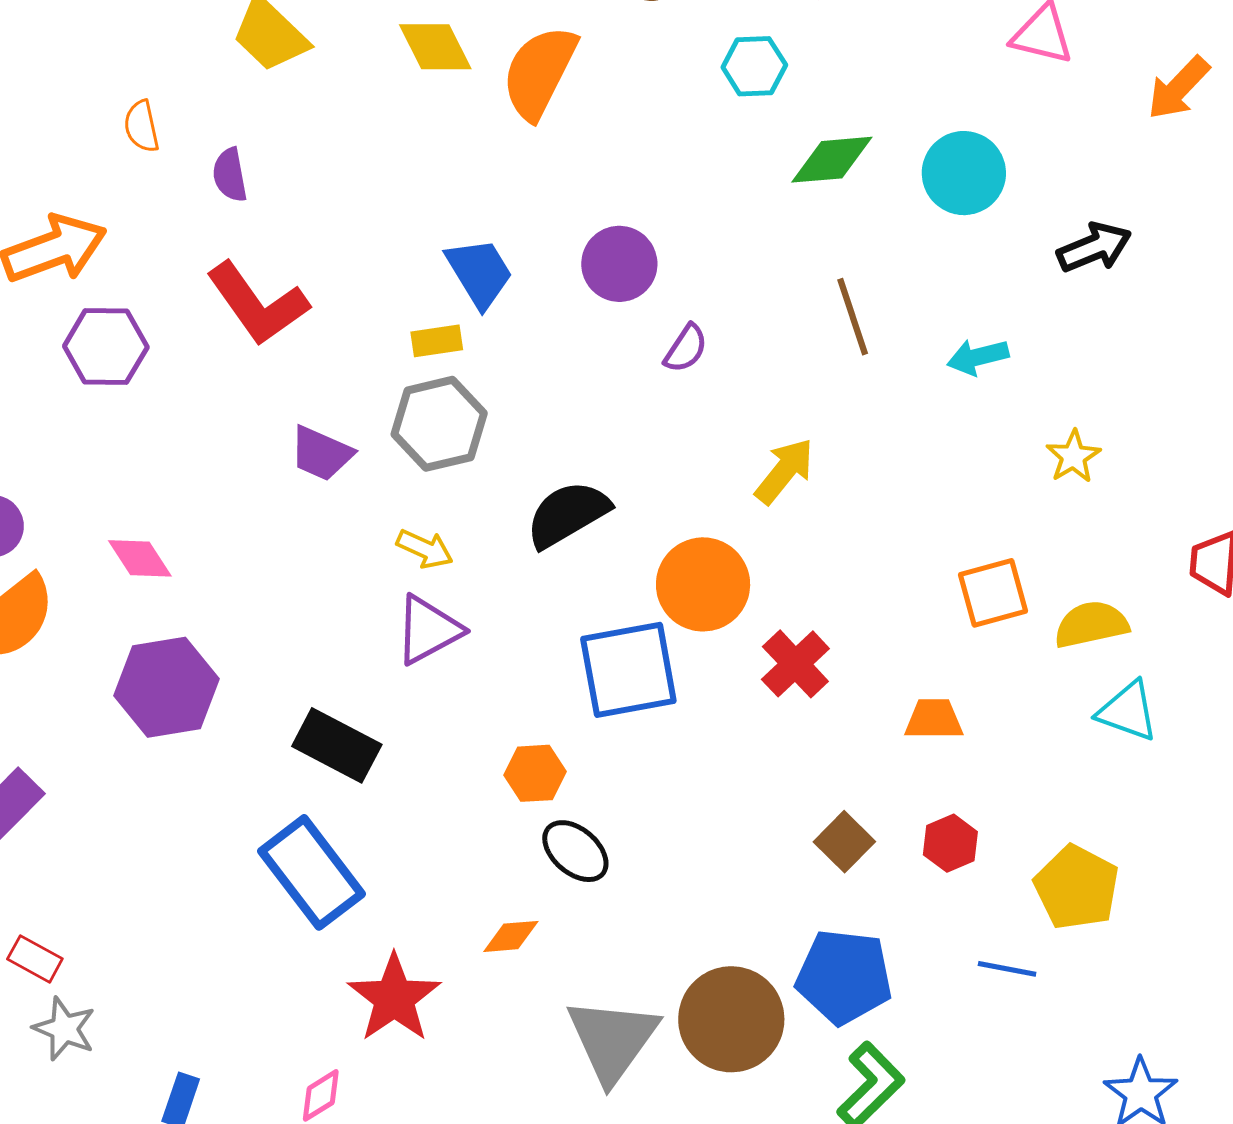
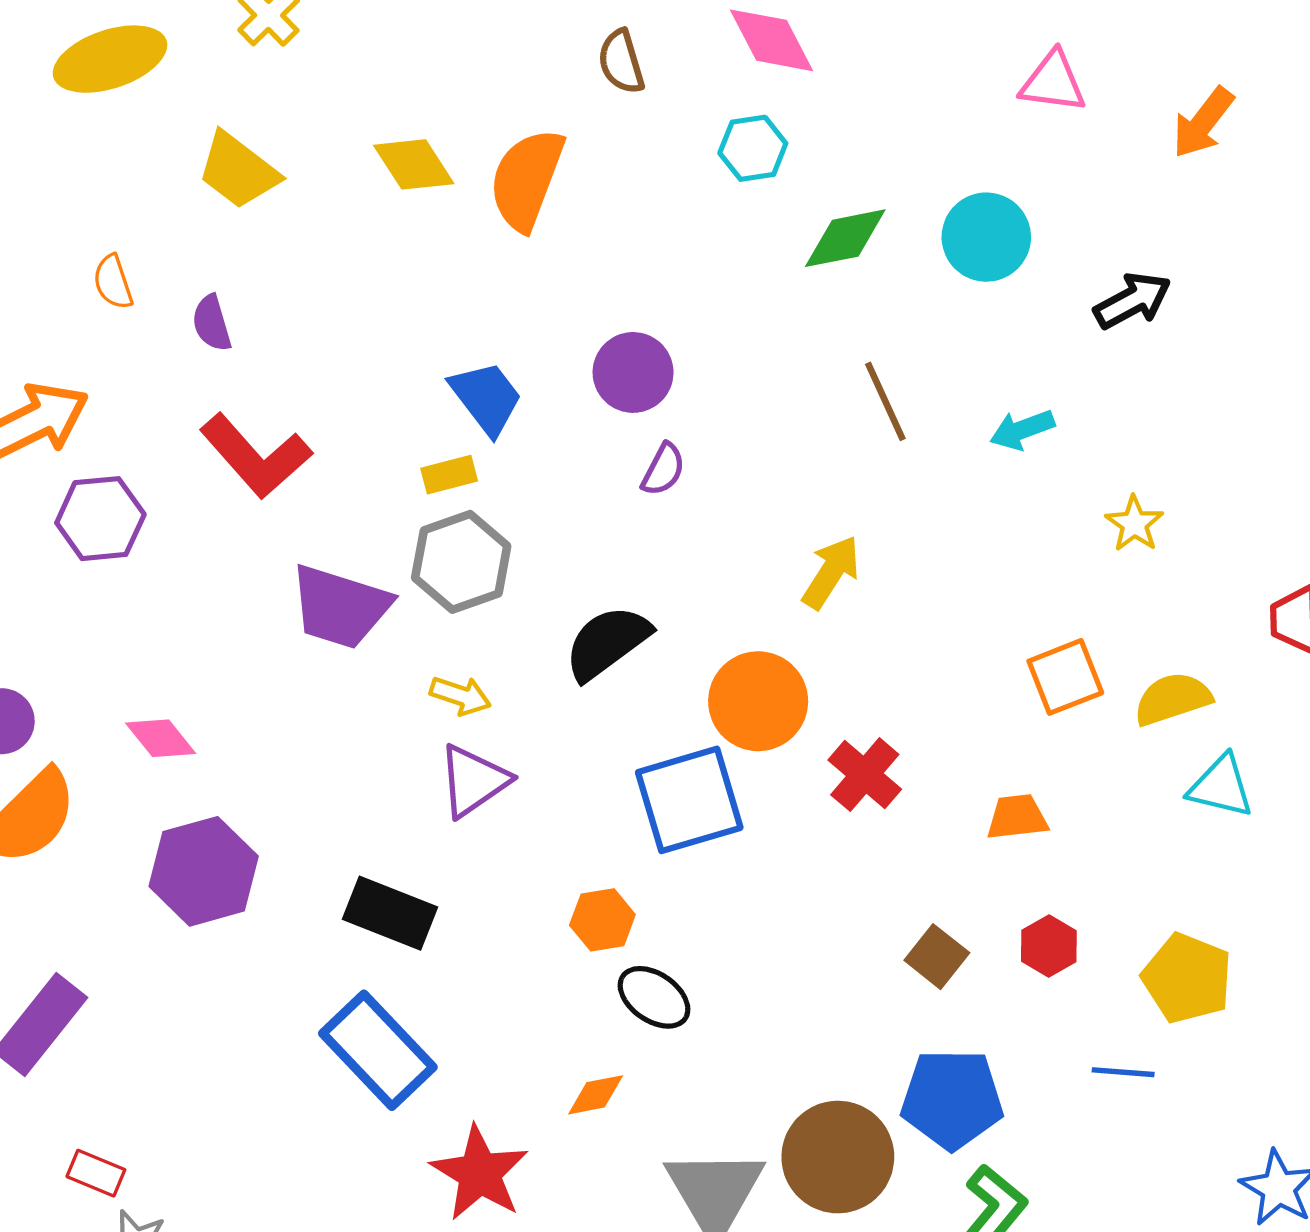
purple semicircle: (686, 349) -> (663, 469), moved
purple trapezoid: (321, 453) -> (340, 607), size x1.5

